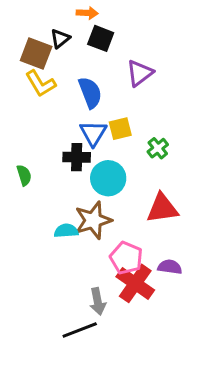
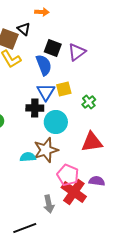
black triangle: (60, 38) -> (24, 29), turned -40
black square: (101, 38) -> (53, 48), moved
black line: (80, 330) -> (25, 228), moved

